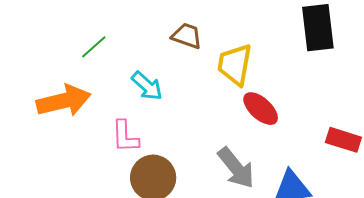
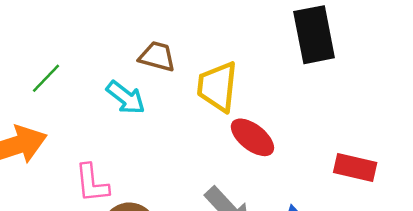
cyan arrow: (147, 86) -> (126, 98), moved

